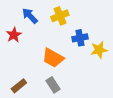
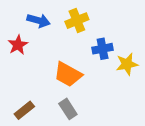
blue arrow: (30, 16) -> (38, 21), turned 150

